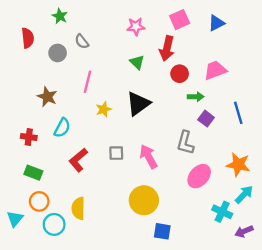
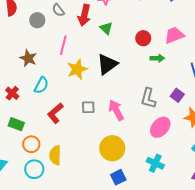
red arrow: (167, 48) -> (84, 15), moved
yellow star: (104, 109) -> (77, 69), size x1.5
purple square: (206, 119) -> (177, 95), moved
red cross: (29, 137) -> (12, 93), turned 32
orange circle: (39, 201) -> (31, 144), moved
cyan cross: (222, 212) -> (155, 163), moved
blue square: (162, 231) -> (118, 177), moved, turned -35

